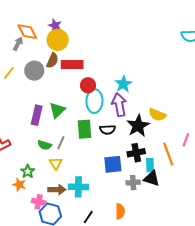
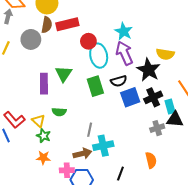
gray line: (61, 143) -> (90, 130), moved
yellow triangle: (56, 163) -> (38, 121), moved
blue square: (113, 164) -> (130, 97), moved
green star: (28, 171) -> (44, 136), moved

